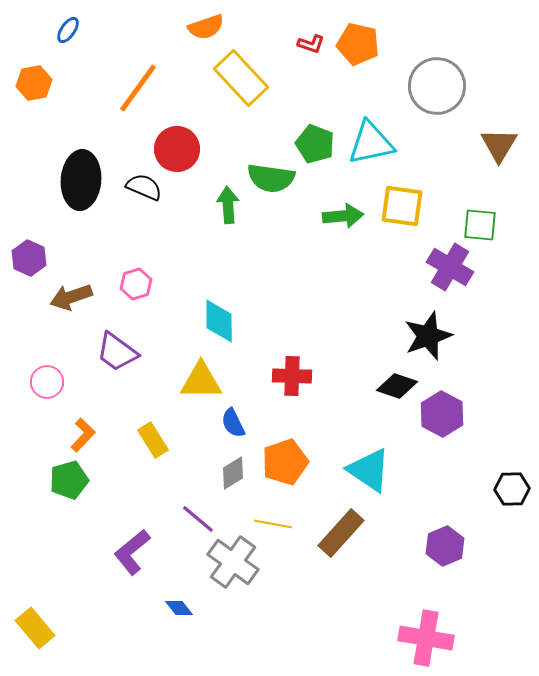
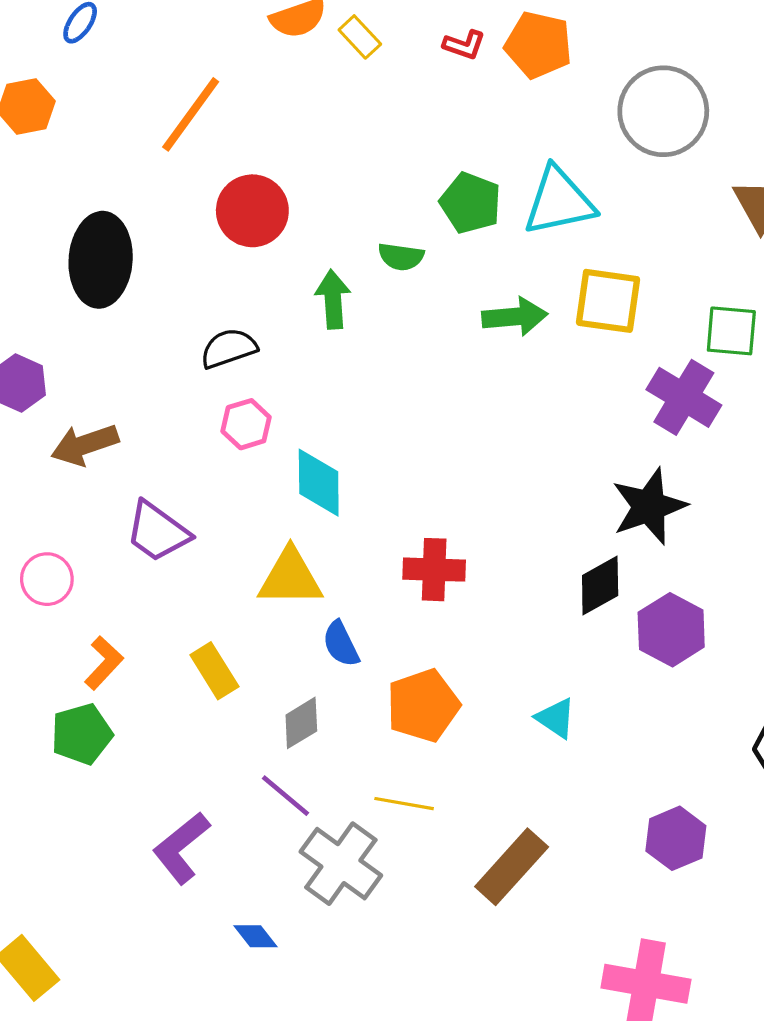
yellow rectangle: (241, 78) -> (360, 37), moved, size x0.5
green semicircle: (271, 178) -> (401, 257), size x0.6
black semicircle: (144, 187) -> (229, 348), moved, turned -42
pink hexagon: (136, 284) -> (246, 424), moved
black diamond: (397, 386) -> (600, 585), turned -48
cyan triangle: (369, 470) -> (556, 718), size x0.6
gray diamond: (233, 473) -> (301, 723), moved
brown rectangle: (341, 533) -> (512, 867), moved

